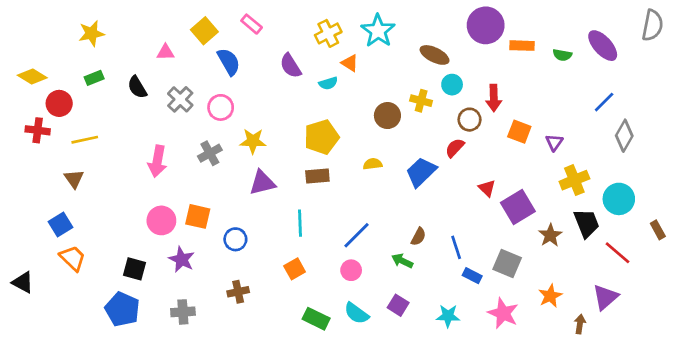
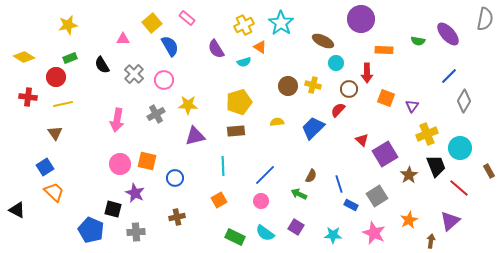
orange rectangle: (522, 46) -> (384, 50), moved
yellow cross: (421, 101) -> (313, 85), moved
red circle: (59, 103) -> (56, 77), moved
gray square: (507, 264) -> (377, 196), turned 35
black square: (134, 269) -> (113, 209), moved

